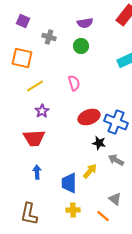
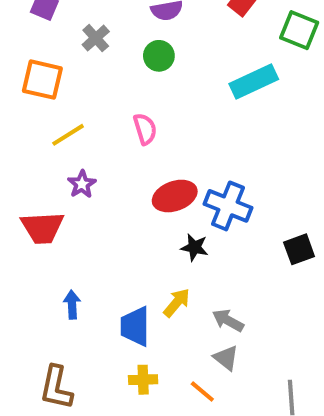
gray cross: (49, 37) -> (96, 38), turned 32
red trapezoid: (34, 138) -> (42, 228), moved
gray arrow: (116, 160) -> (228, 320), moved

